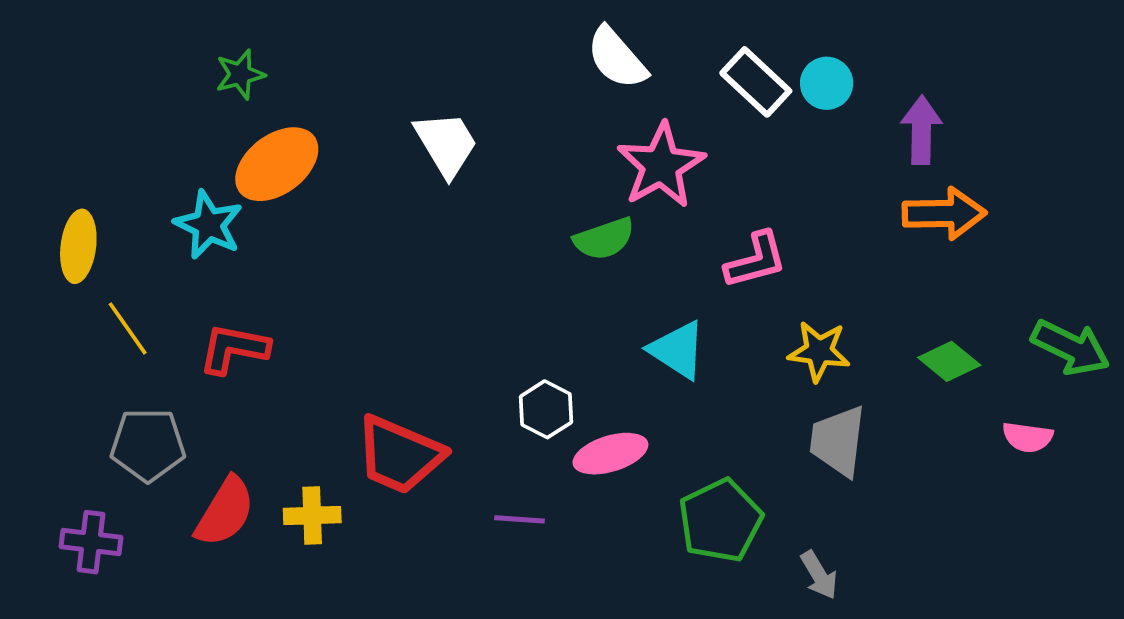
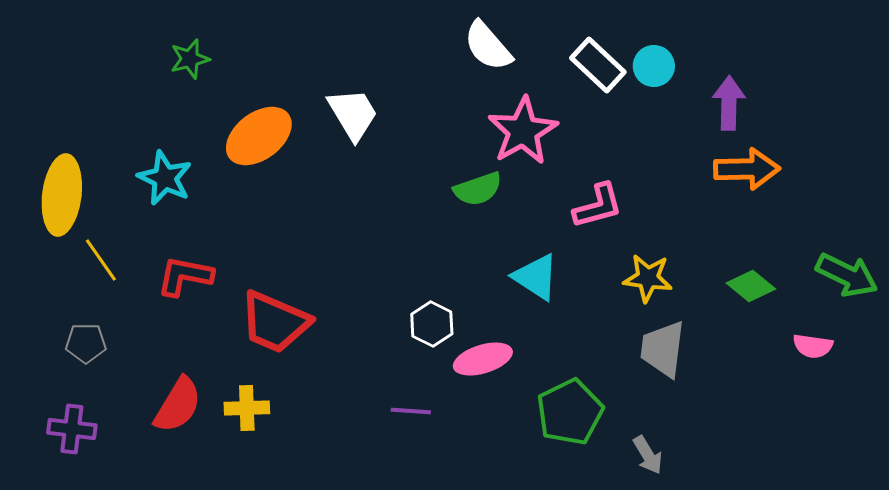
orange ellipse: (277, 164) -> (259, 136), moved
yellow ellipse: (78, 246) -> (62, 195), size x1.4
gray pentagon: (148, 445) -> (86, 343), moved, size x0.7
red trapezoid: (399, 455) -> (275, 322), moved

